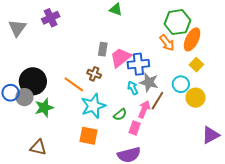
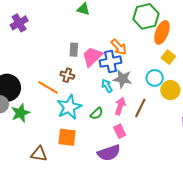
orange arrow: (167, 43) -> (119, 47), moved
brown line: (157, 101) -> (140, 108), moved
pink rectangle: (135, 128) -> (120, 131), moved, turned -40
brown triangle: (38, 147) -> (39, 154), moved

